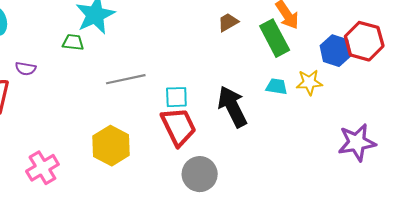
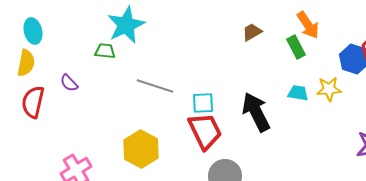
green rectangle: (275, 38) -> (296, 47), size x0.7
purple semicircle: (26, 69) -> (69, 83), moved, turned 36
gray line: (126, 79) -> (155, 86), turned 30

